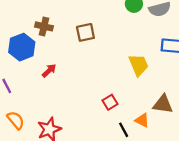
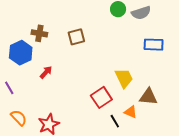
yellow trapezoid: (138, 65) -> (124, 78), moved
red square: (110, 102) -> (101, 97), size x1.5

